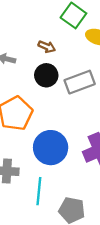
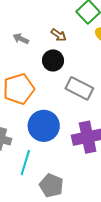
gray rectangle: (80, 82) -> (79, 88), moved, turned 36

